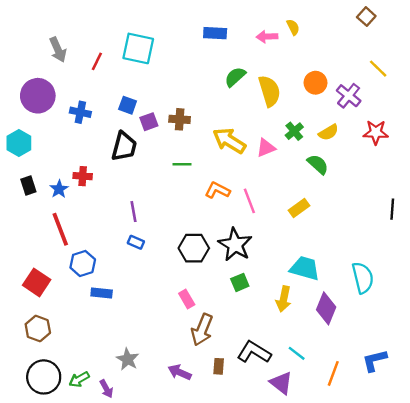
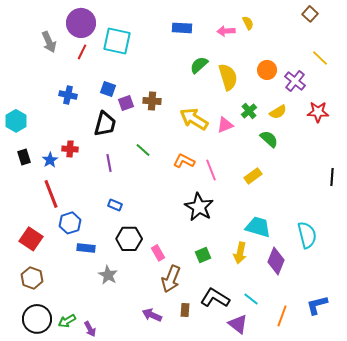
purple circle: (38, 96) -> (81, 23), moved
green line: (182, 164) -> (143, 150), moved, turned 42
purple line: (134, 212) -> (109, 163), moved
black hexagon: (194, 248) -> (129, 239), moved
green square: (240, 282) -> (203, 255), moved
gray star: (128, 359) -> (108, 275), moved

